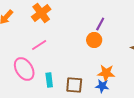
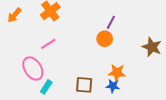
cyan rectangle: (49, 80) -> (46, 87), moved, turned 40

